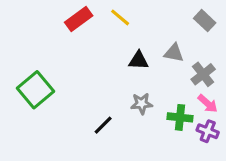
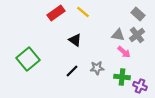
black triangle: (139, 61) -> (75, 40), moved, turned 32
gray cross: (203, 74) -> (137, 35), moved
pink arrow: (208, 104) -> (124, 52), moved
black line: (103, 125) -> (72, 71), moved

